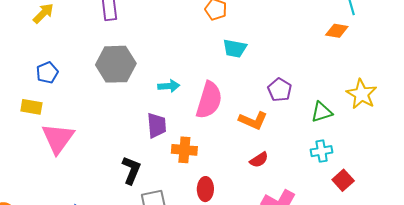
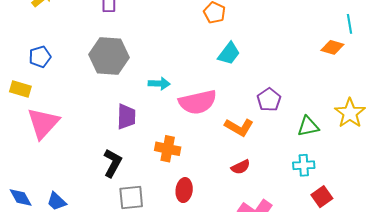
cyan trapezoid: (235, 48) -> (229, 54), turned -70
pink semicircle: (209, 100) -> (198, 102), turned 54
purple trapezoid: (157, 125) -> (126, 117), moved

